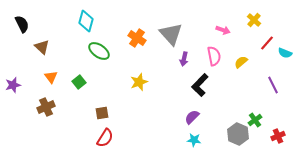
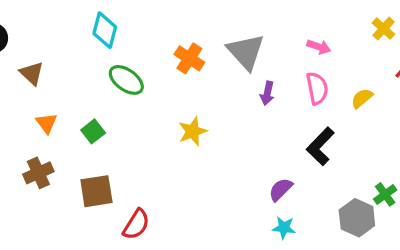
pink arrow: (223, 30) -> (319, 47), moved
black L-shape: (200, 85) -> (320, 146), moved
brown square: (102, 113) -> (96, 191), moved, size x1.5

